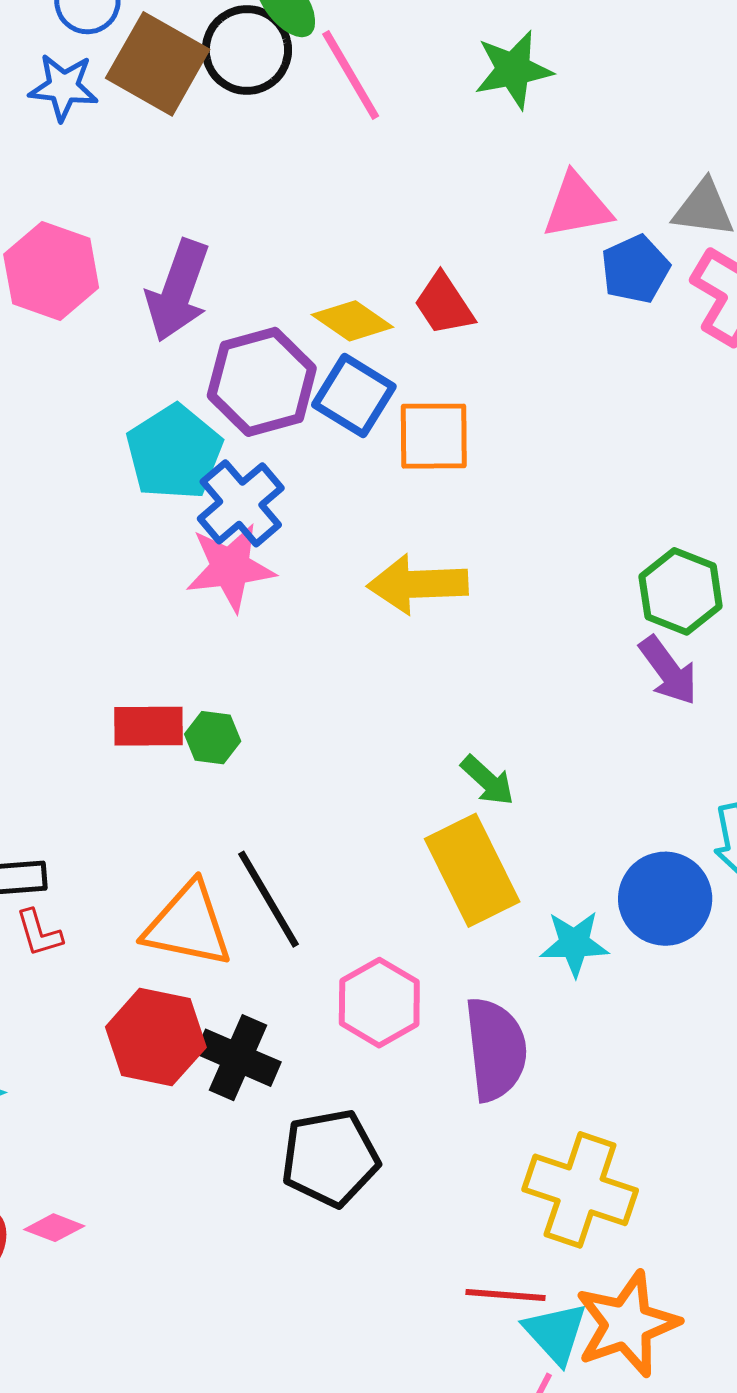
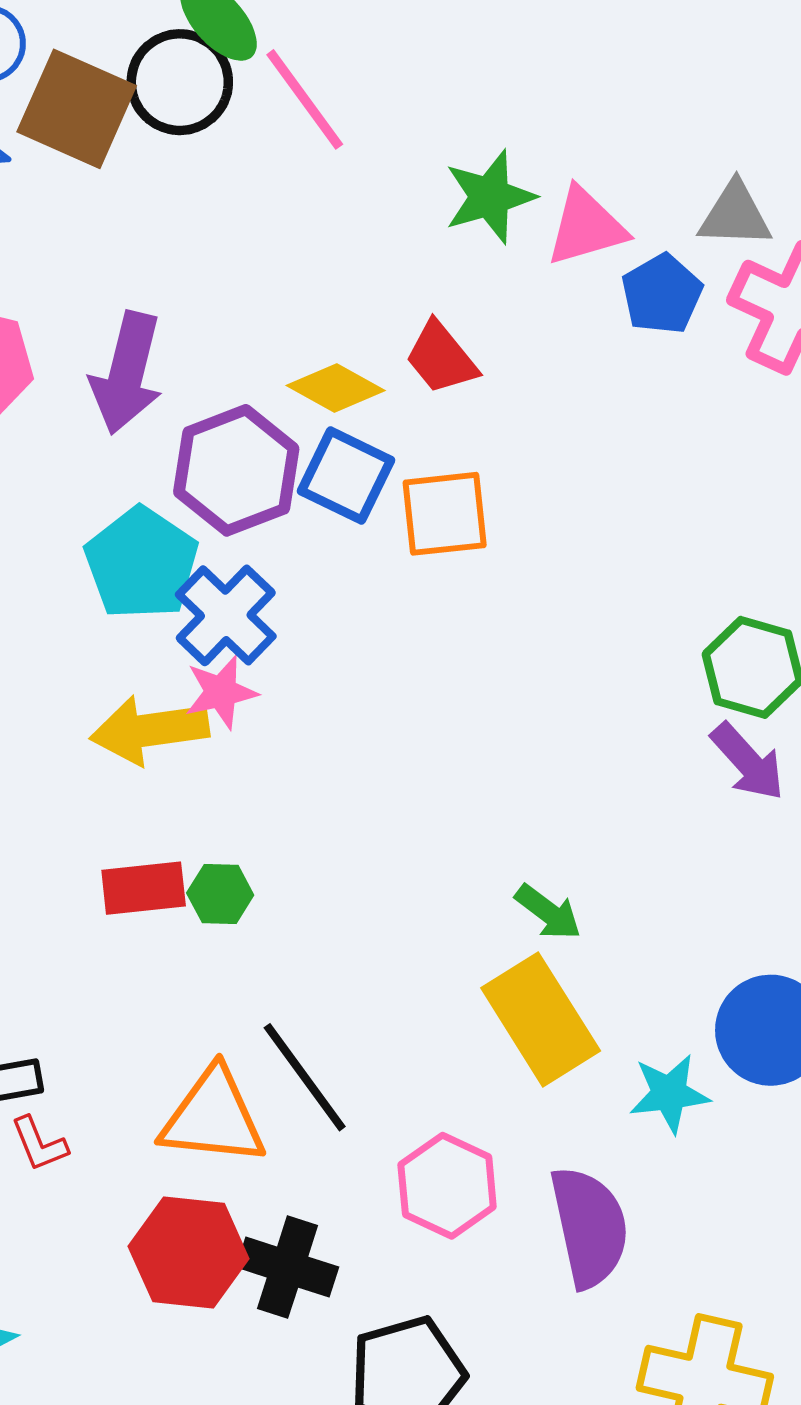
green star: (513, 70) -> (490, 197), moved
pink star: (230, 568) -> (221, 692), size x0.7
yellow arrow: (418, 584) -> (150, 730), moved

